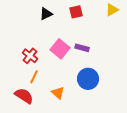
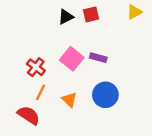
black triangle: (46, 14) -> (66, 17), moved
orange triangle: (58, 93) -> (69, 100), moved

